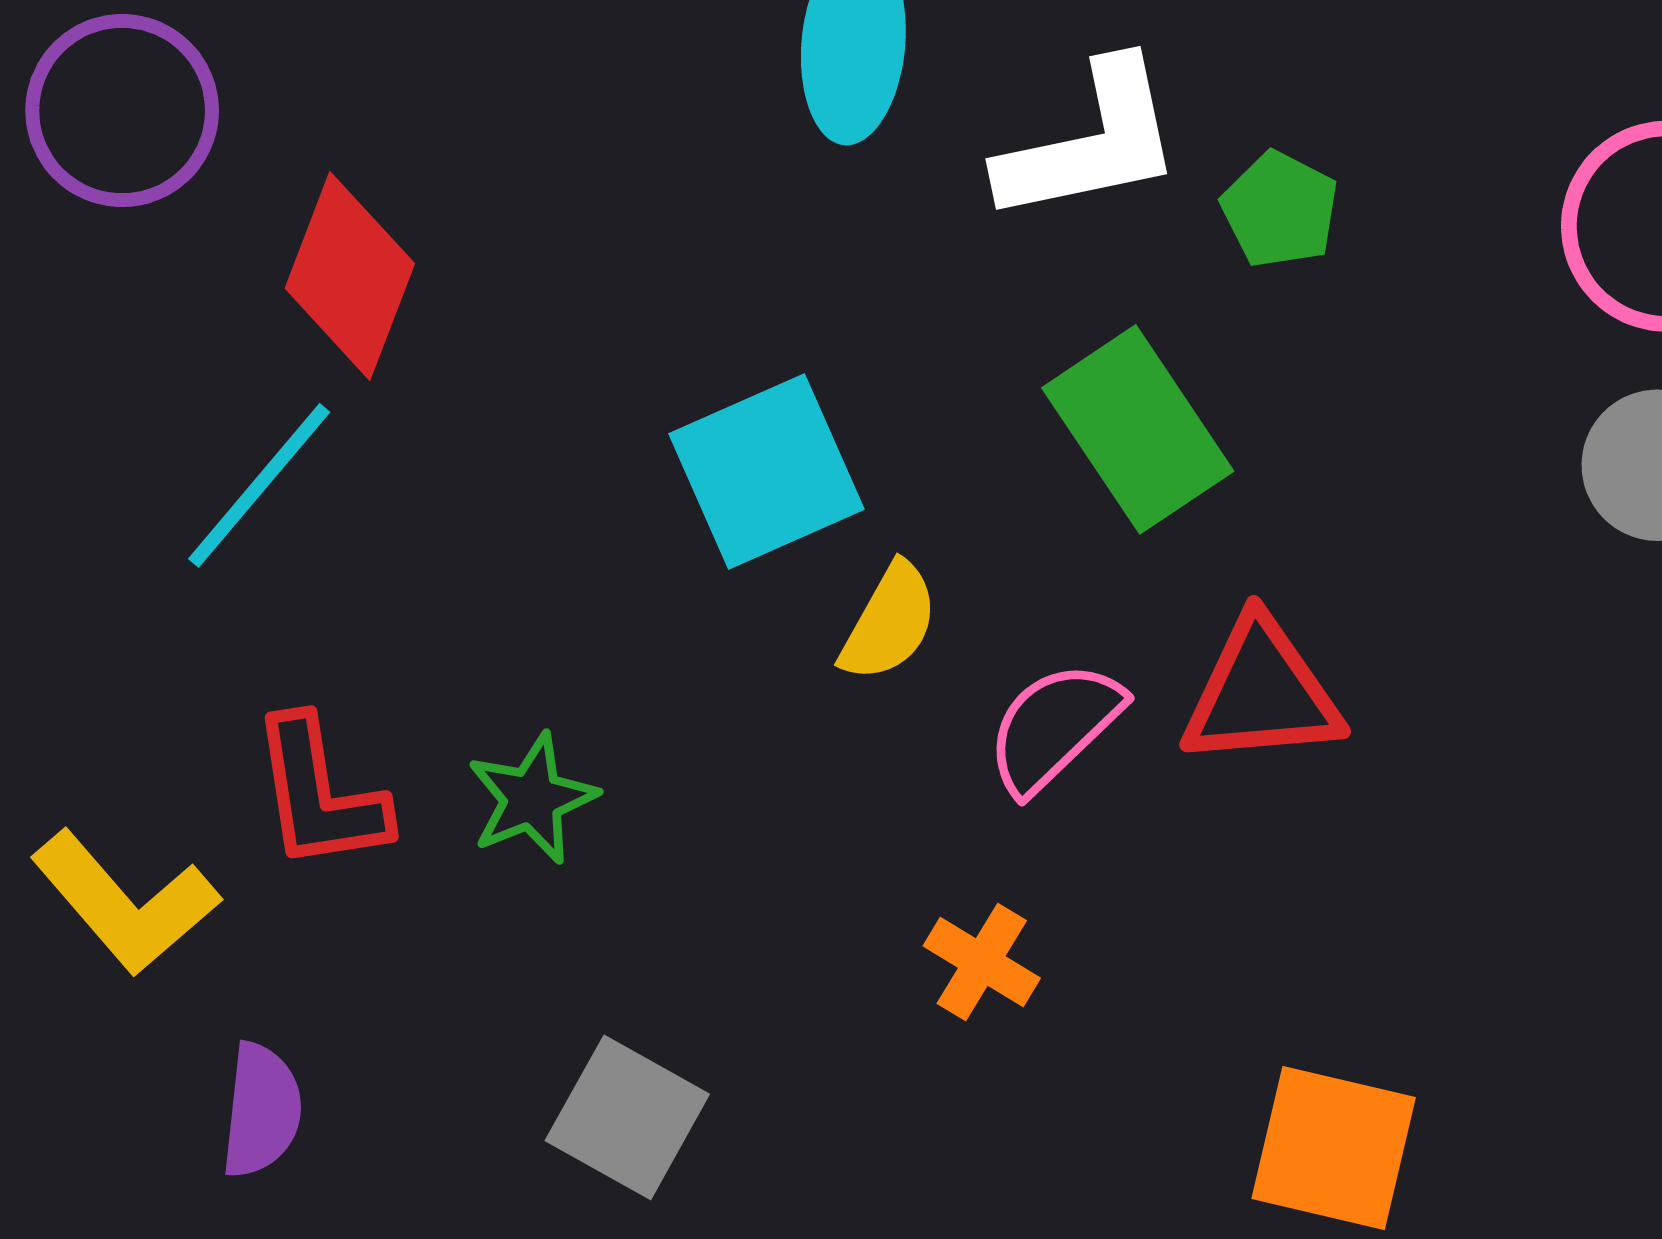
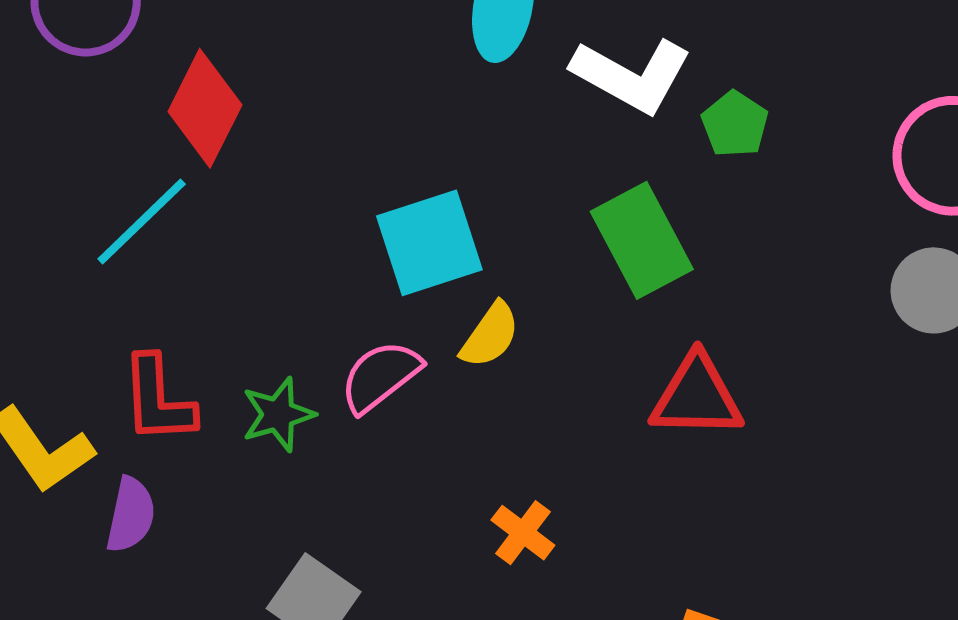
white L-shape: (1091, 142) -> (632, 75), turned 35
pink semicircle: (1054, 727) -> (380, 376), moved
purple semicircle: (261, 1110) -> (131, 515), moved

